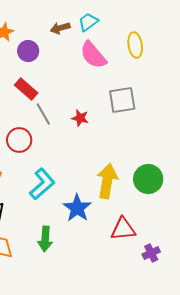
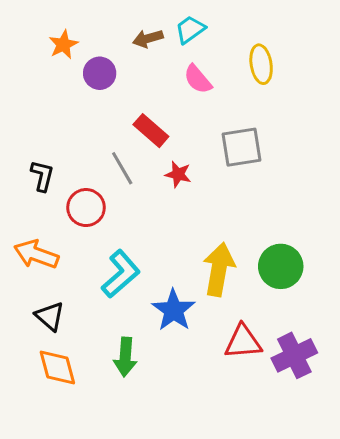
pink semicircle: (93, 55) -> (198, 79), size x0.7
red rectangle: (26, 89) -> (151, 131), moved
purple cross: (151, 253) -> (294, 355), moved, size x1.6

